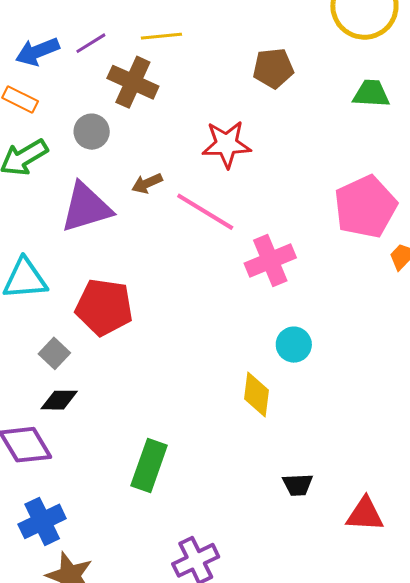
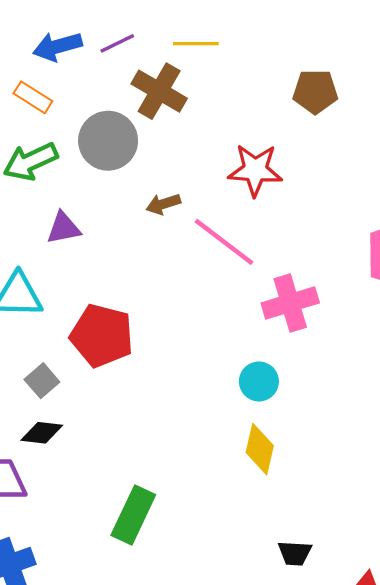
gray circle: (92, 132) -> (108, 141), size x1.5
purple triangle: (86, 207) -> (63, 228), moved, size x0.6
cyan circle: (294, 345) -> (259, 381), moved

